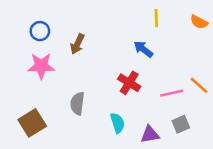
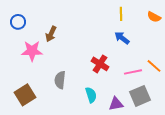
blue circle: (40, 31) -> (18, 22), moved
brown arrow: (77, 44) -> (51, 34), moved
blue arrow: (143, 49) -> (122, 38), moved
gray square: (181, 124) -> (140, 96), size x1.5

